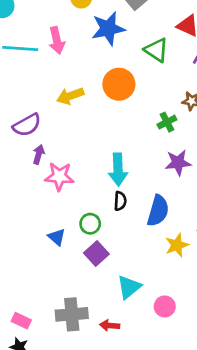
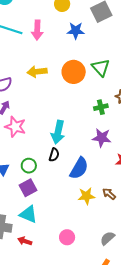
blue star: (108, 29) -> (76, 31), size x0.7
green triangle: (156, 50) -> (101, 68), moved
cyan triangle: (129, 287) -> (28, 214), moved, turned 48

